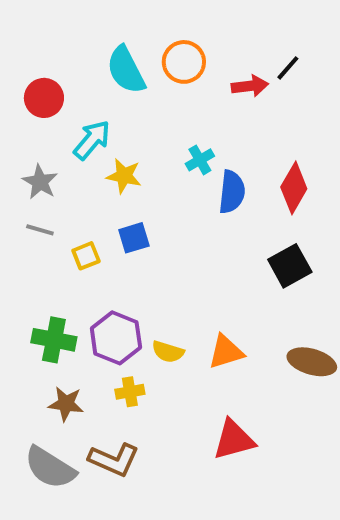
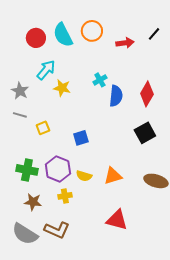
black line: (288, 68) -> (154, 34), moved
red circle: (44, 98) -> (36, 38), moved
blue square: (134, 238) -> (81, 138), moved
red triangle: (234, 440) -> (117, 220), turned 30

